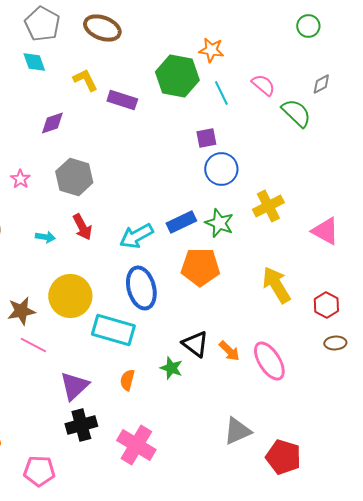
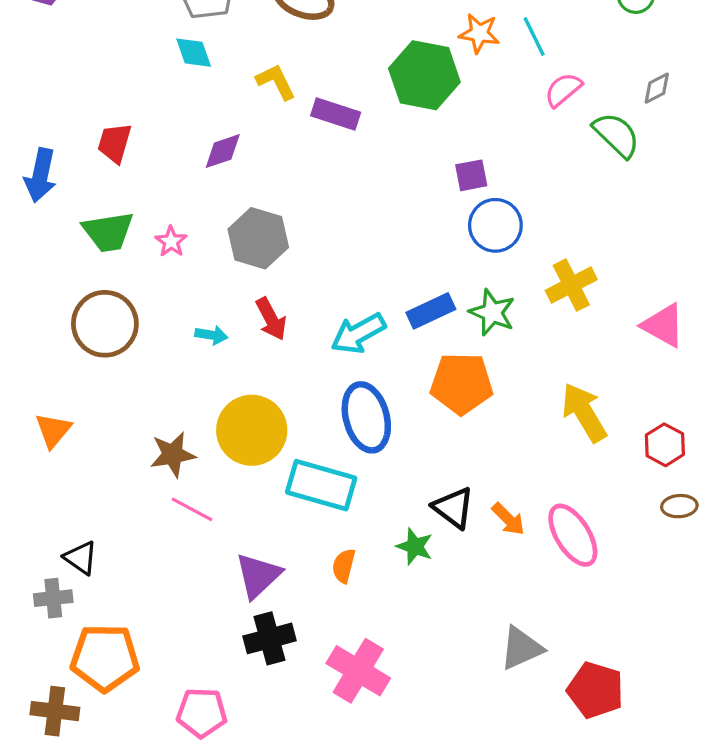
pink semicircle: (263, 85) -> (563, 90), turned -80
cyan line: (221, 93) -> (534, 37), moved

